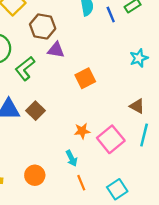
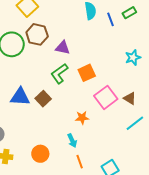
brown hexagon: (43, 26) -> (37, 34), moved
green L-shape: (25, 68) -> (59, 73), moved
cyan line: (144, 135) -> (135, 123), turned 36
pink square: (111, 139) -> (106, 97), moved

